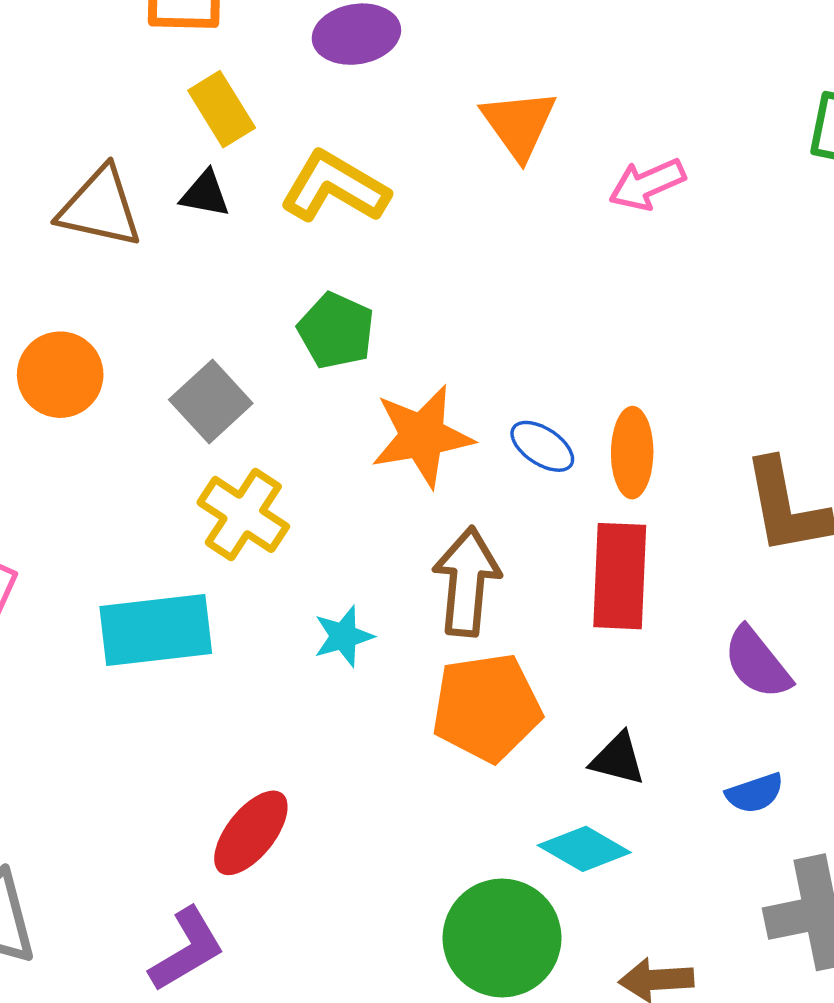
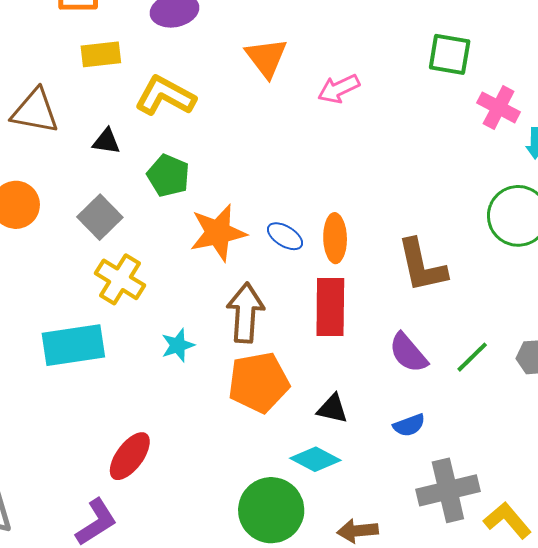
yellow rectangle: (222, 109) -> (101, 54), turned -63
black triangle: (205, 194) -> (106, 141), moved

